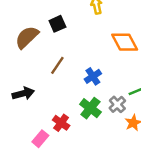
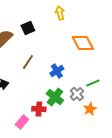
red cross: (61, 123) -> (39, 109), moved, turned -32
pink rectangle: (40, 139) -> (22, 122), moved

